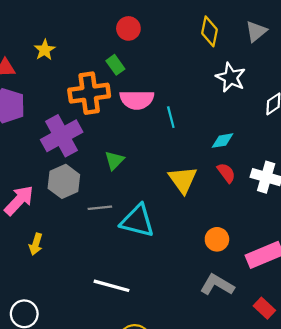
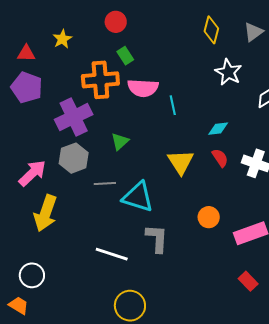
red circle: (128, 28) -> (116, 22), moved
yellow arrow: (36, 244) -> (46, 213), size x1.8
gray L-shape: (217, 285) -> (157, 238), moved, turned 60

